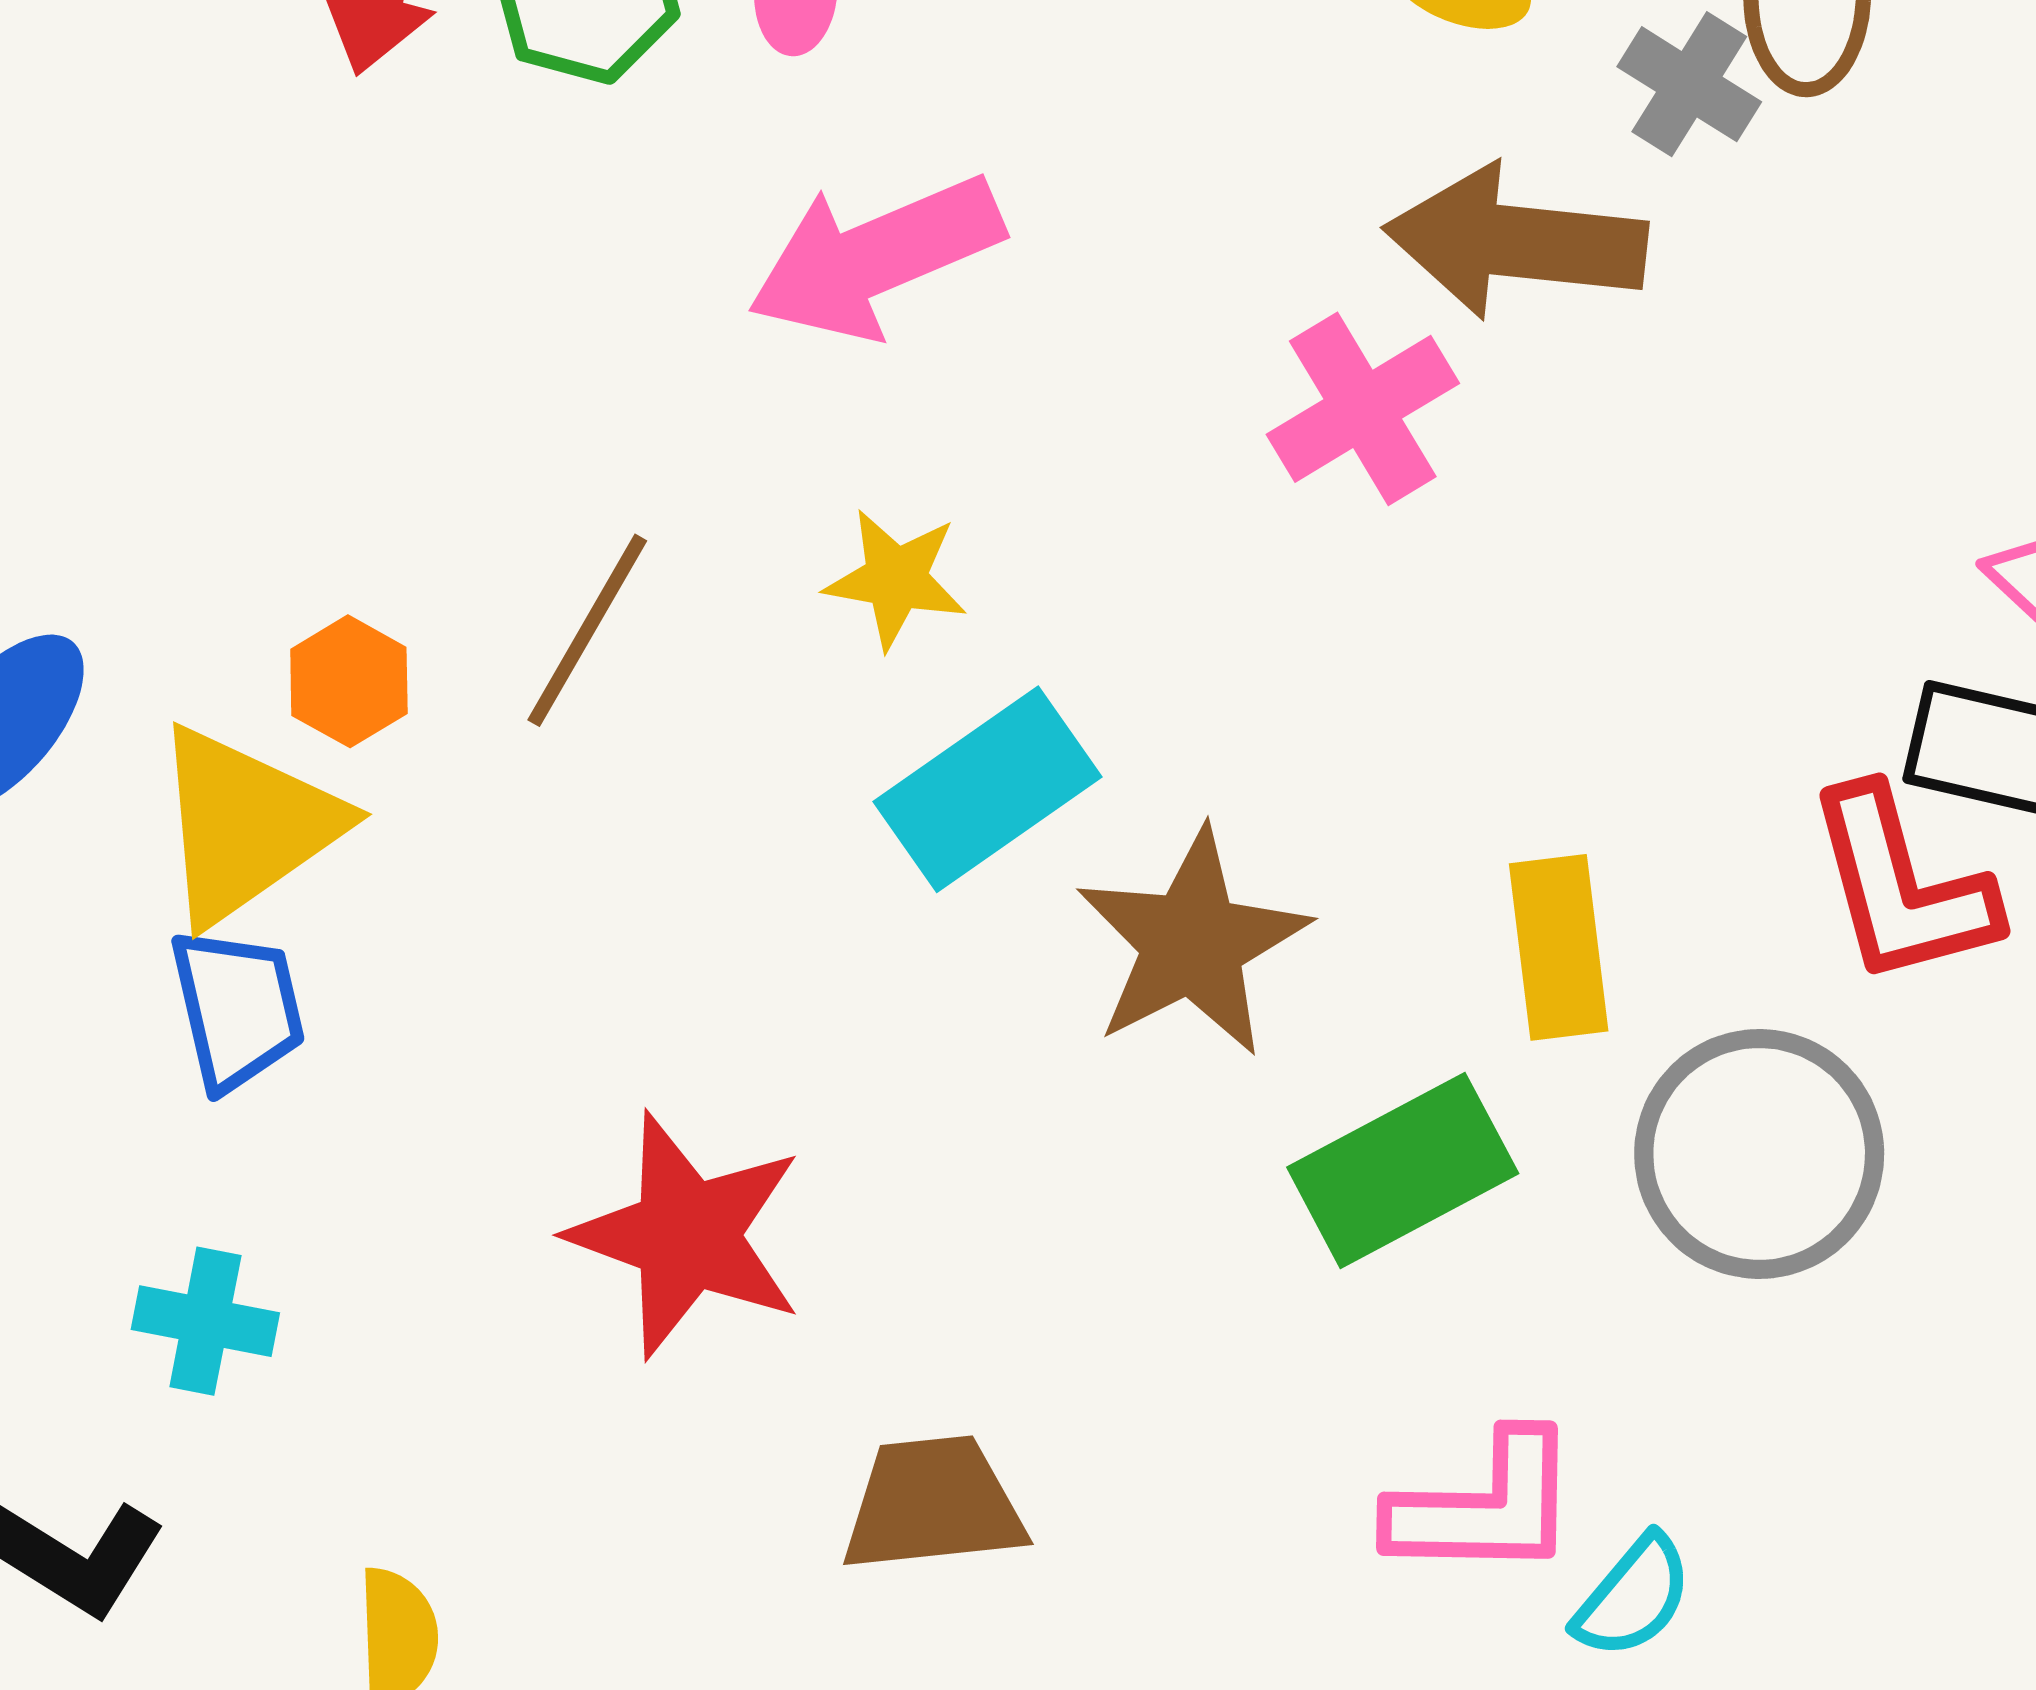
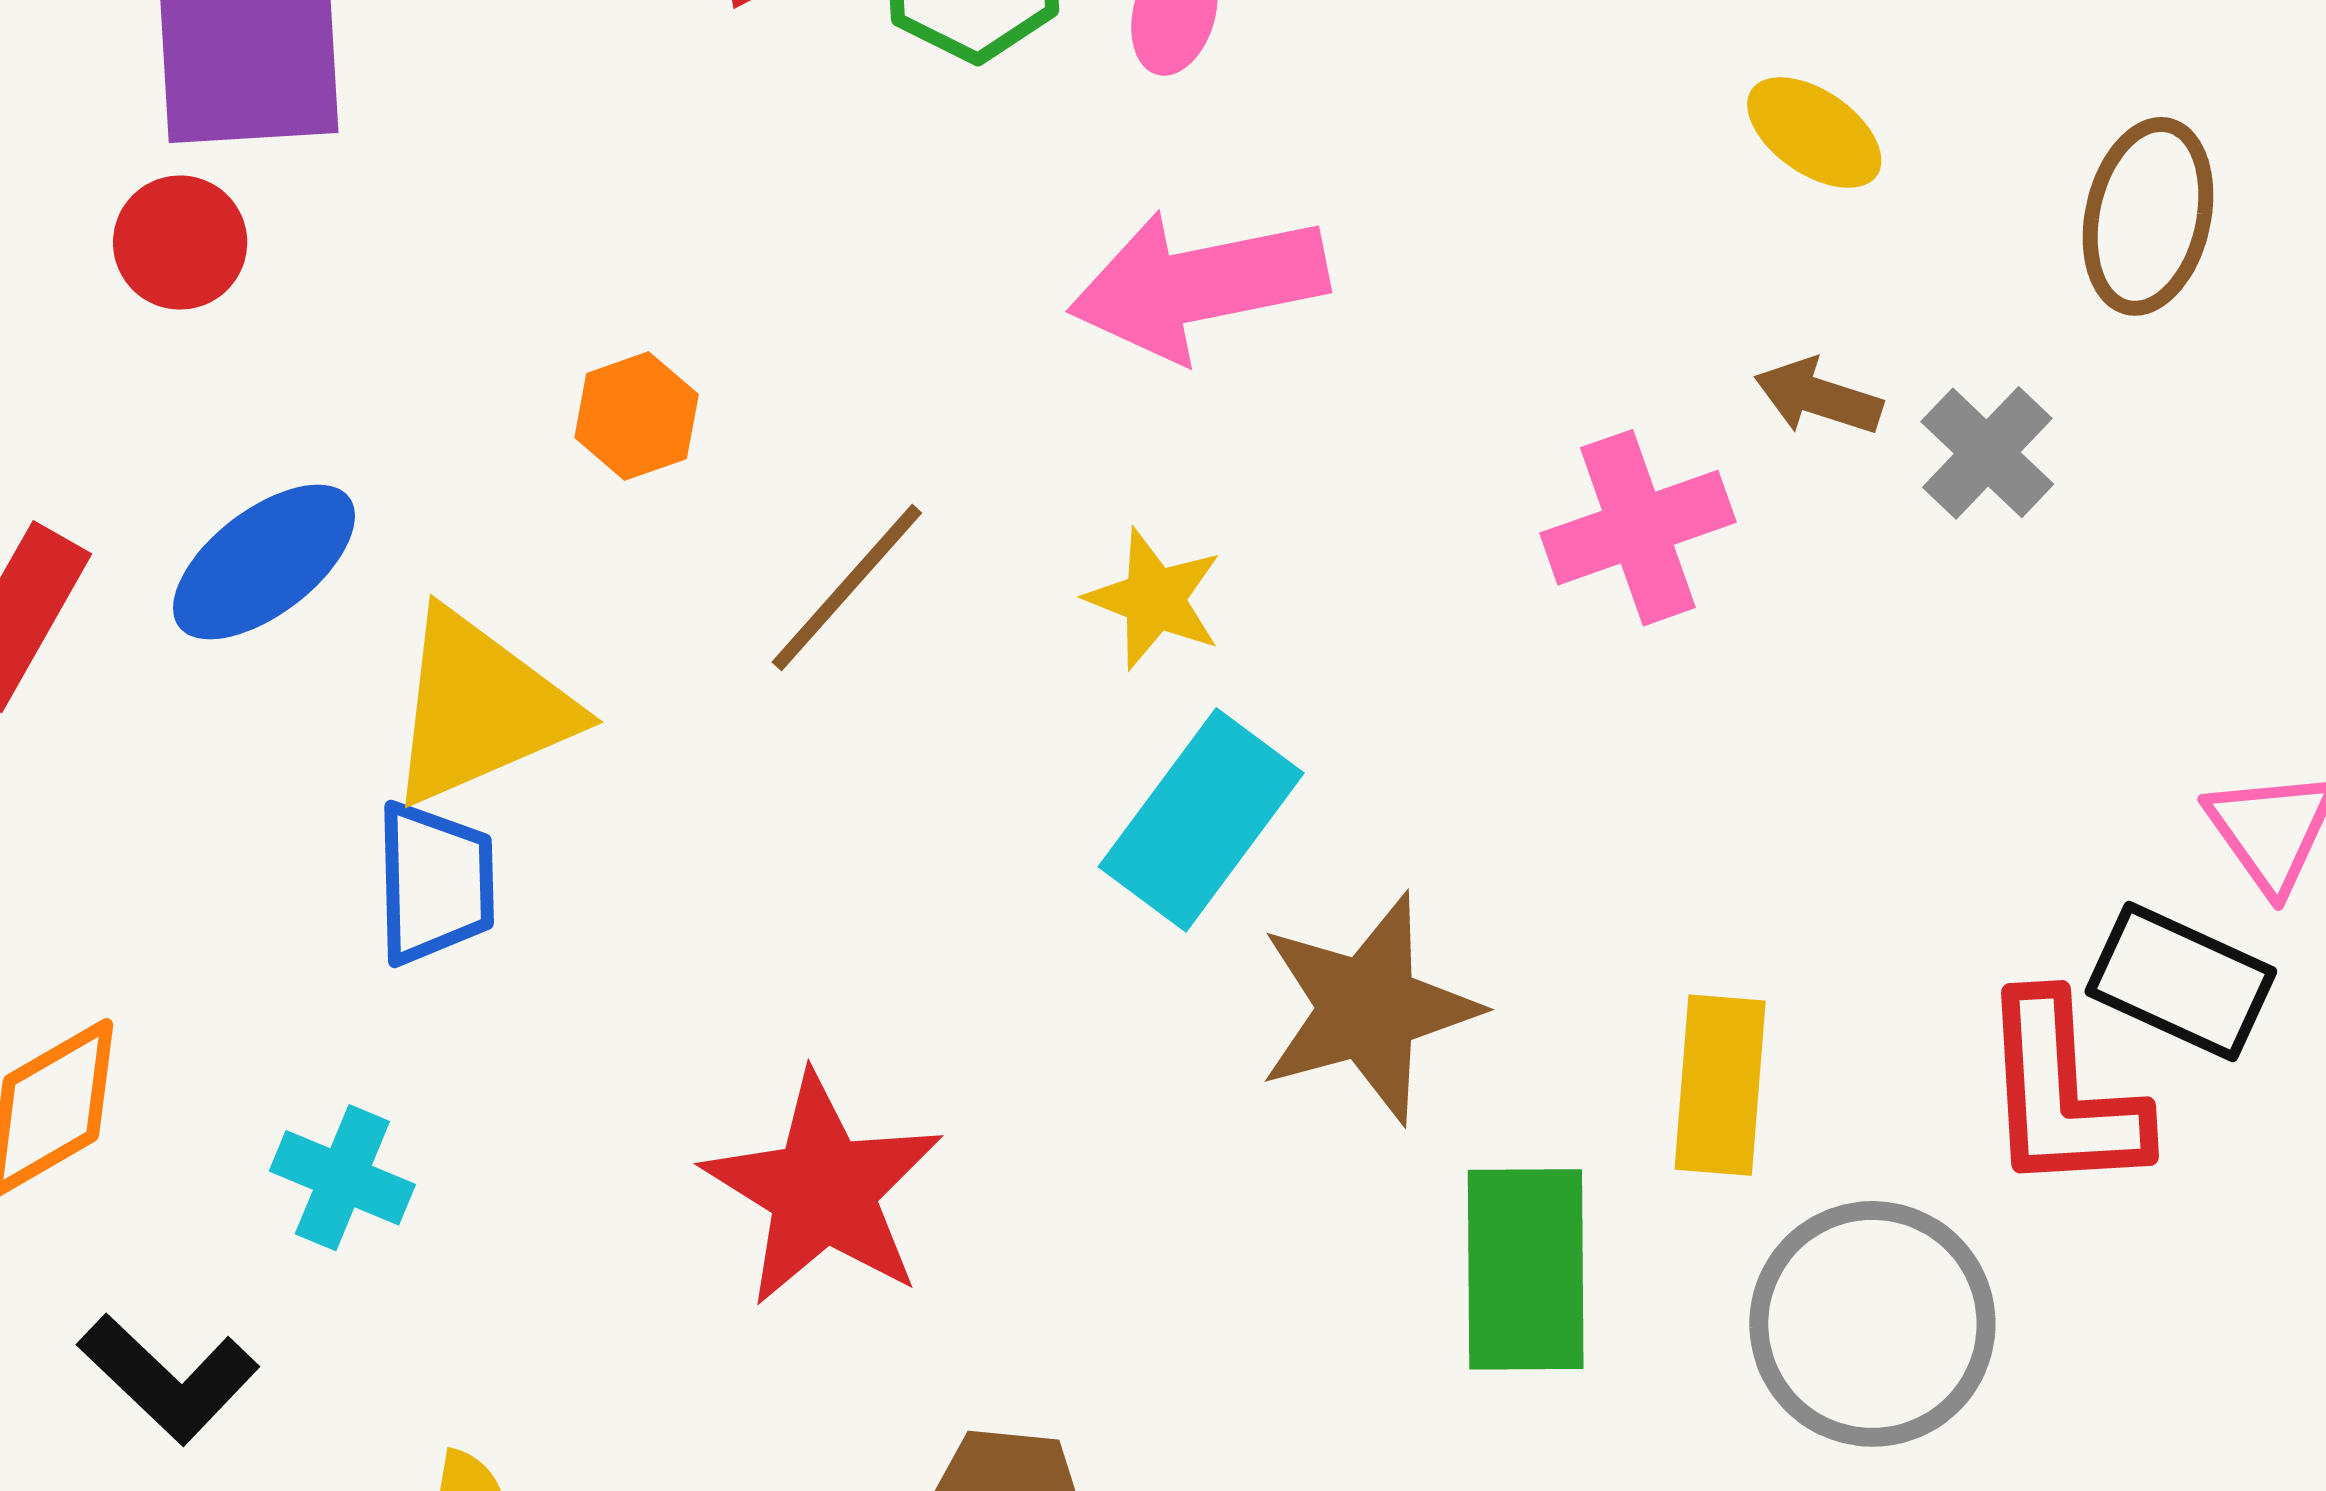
gray cross: (1689, 84) -> (1987, 453), moved
brown arrow: (1516, 242) -> (1818, 397), size x0.5
orange hexagon: (349, 681) -> (637, 416), moved
cyan rectangle: (988, 789) -> (1201, 820), turned -30
green rectangle: (1403, 1170) -> (1526, 1269), turned -74

